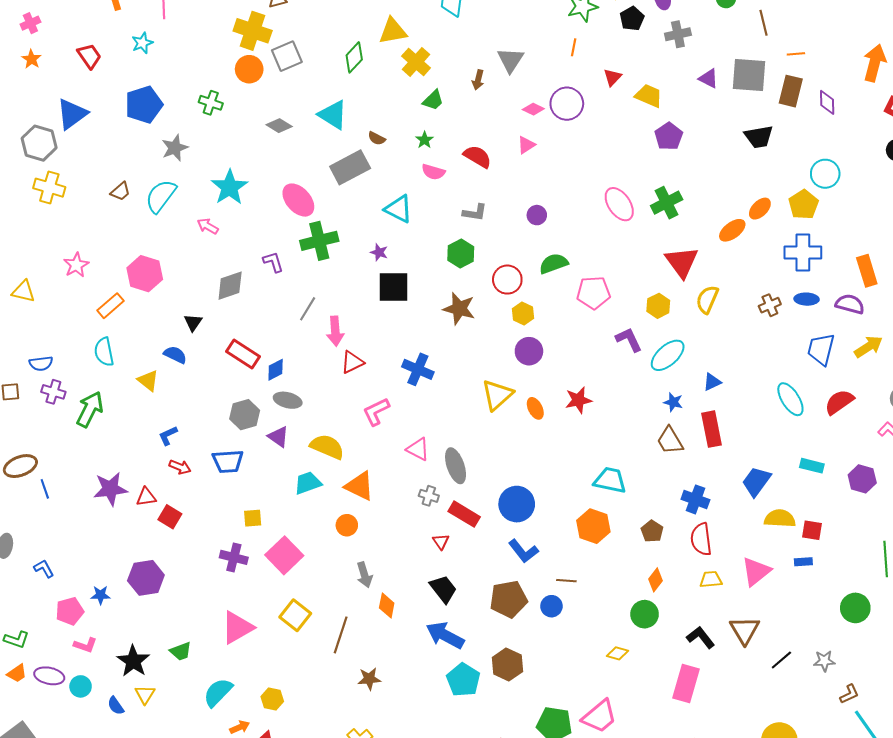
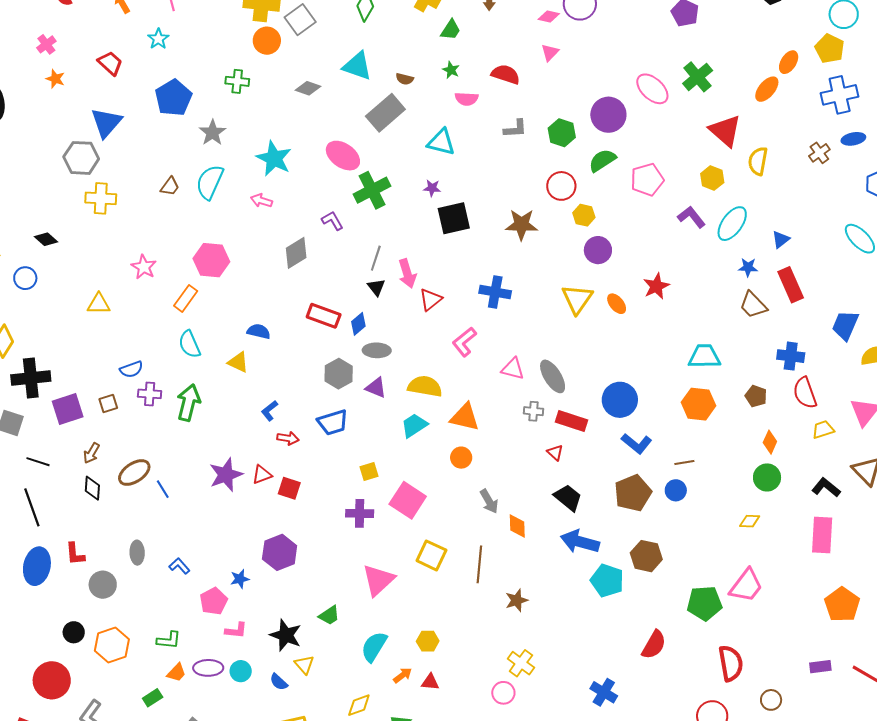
purple circle: (537, 215) -> (608, 115), moved, size x1.8
green hexagon: (461, 254) -> (562, 133), moved
black triangle: (193, 322) -> (376, 287), moved

